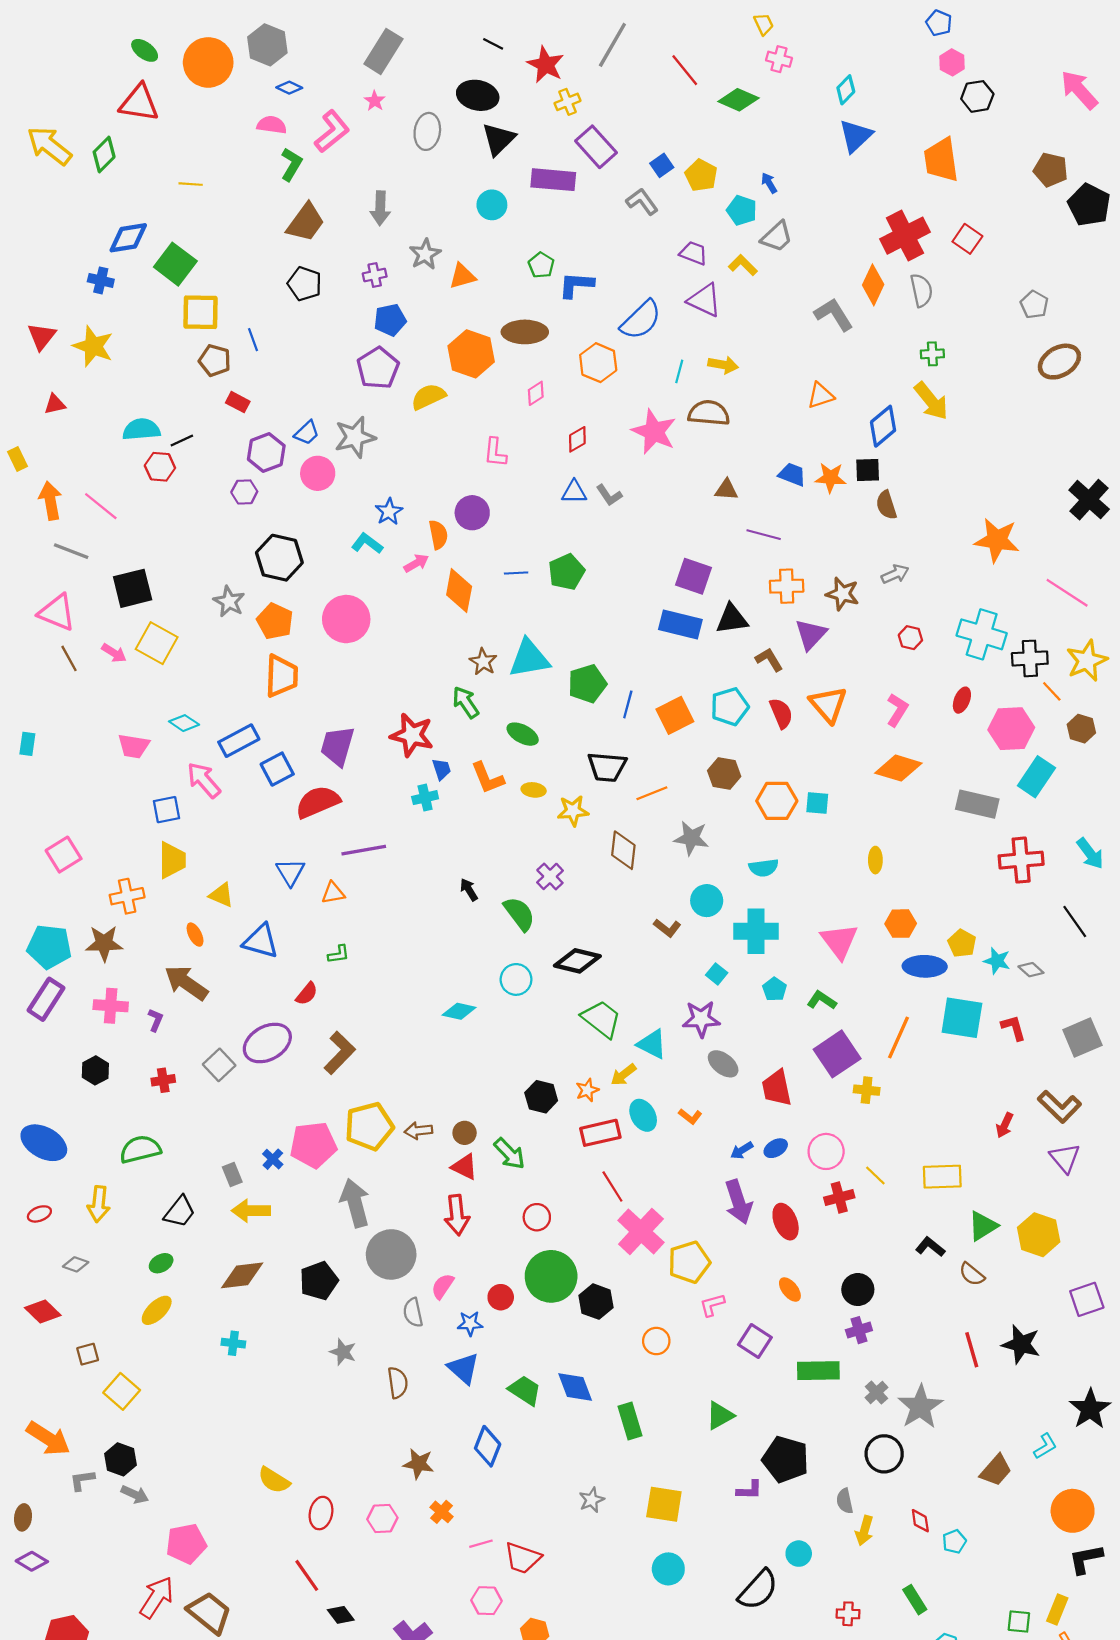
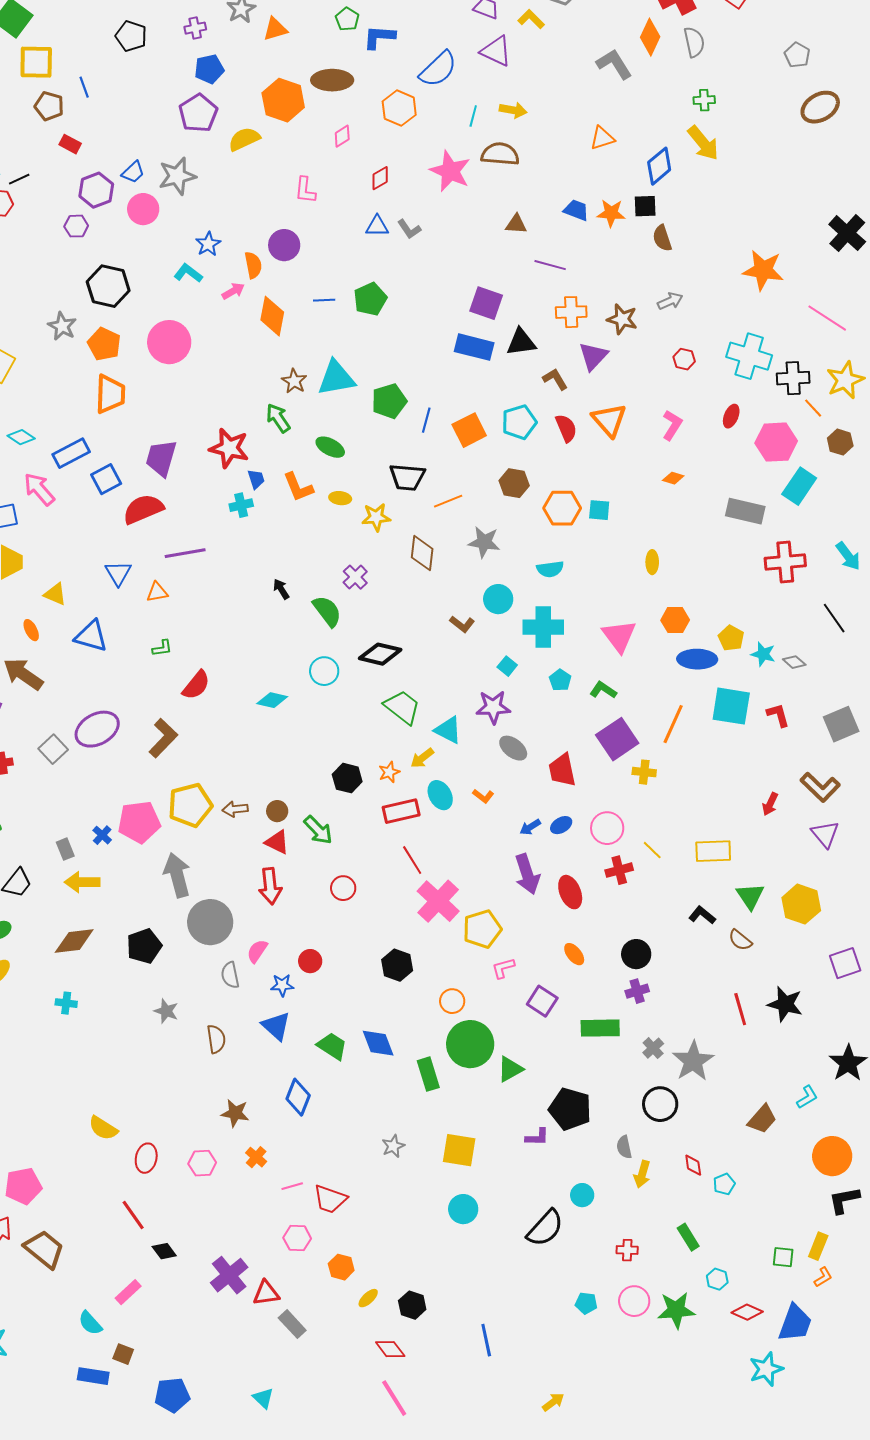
orange diamond: (898, 768) -> (673, 478), size x0.5
red semicircle: (307, 994) -> (196, 685), moved, size x1.4
green triangle: (983, 1226) -> (750, 896), turned -32
green circle: (551, 1276) -> (470, 1044), moved

